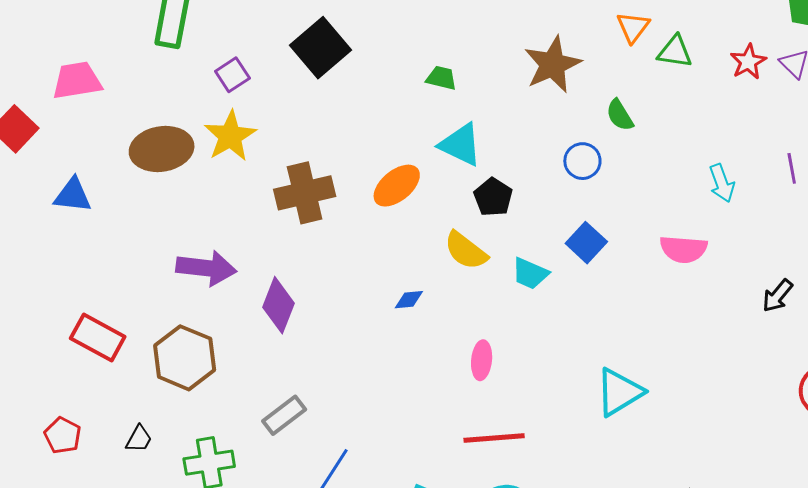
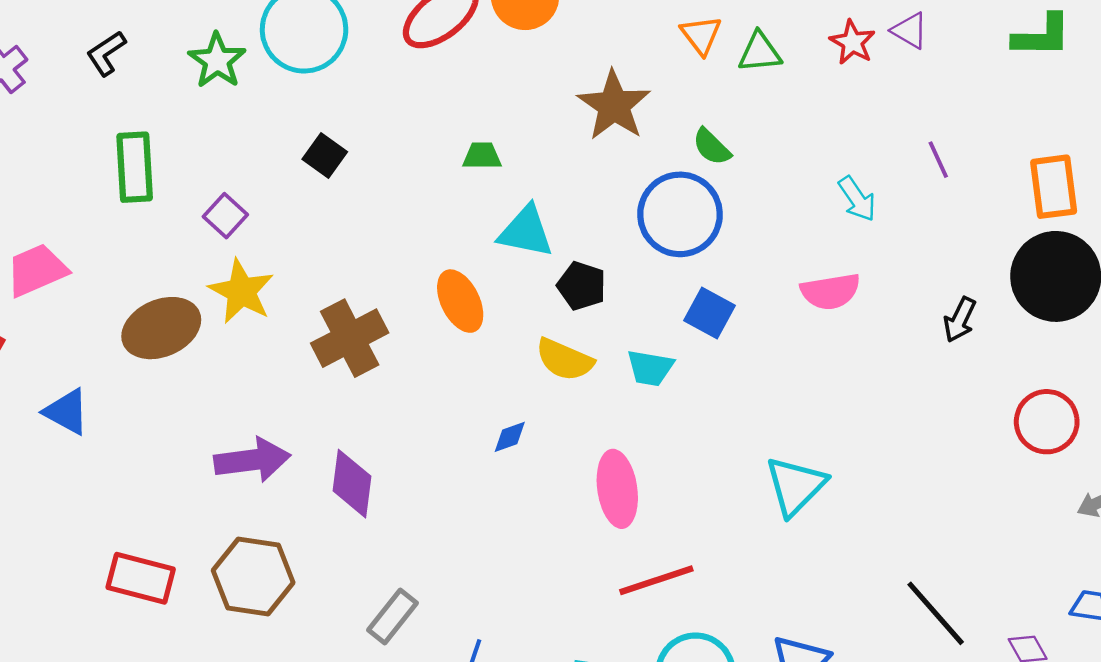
black square: (320, 48) -> (325, 156), size x0.6
blue circle: (582, 161) -> (680, 214), size x1.8
orange ellipse: (397, 186) -> (460, 301), turned -63
blue triangle: (73, 195) -> (67, 412), turned 36
pink ellipse: (482, 360) -> (617, 489), size x1.5

